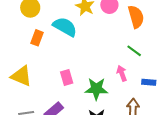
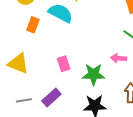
pink arrow: (122, 73) -> (119, 58), turned -63

